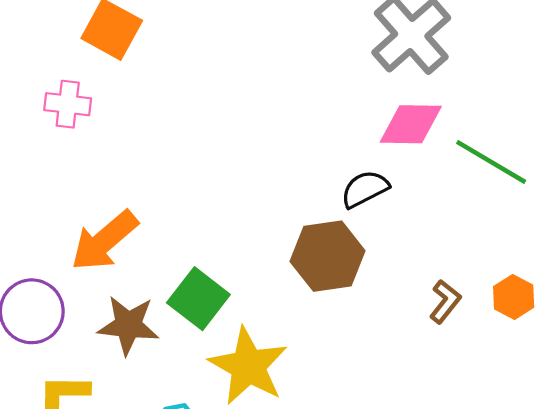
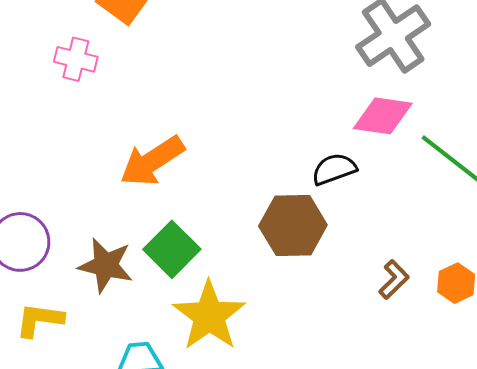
orange arrow: (104, 241) -> (152, 161), moved

